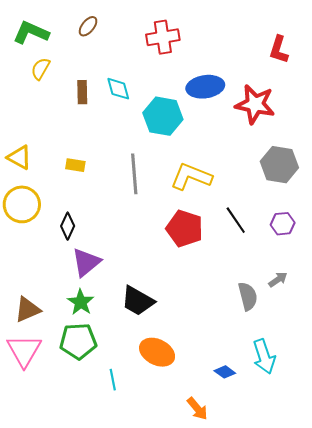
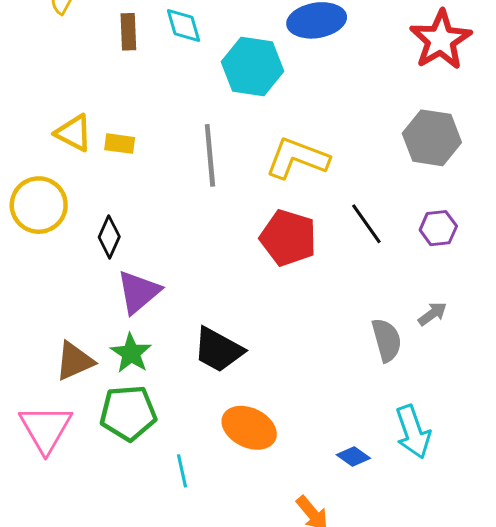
red star: (255, 104) -> (441, 40), moved, turned 30
yellow triangle: (19, 157) -> (74, 133), moved
brown triangle: (28, 310) -> (74, 361), moved

